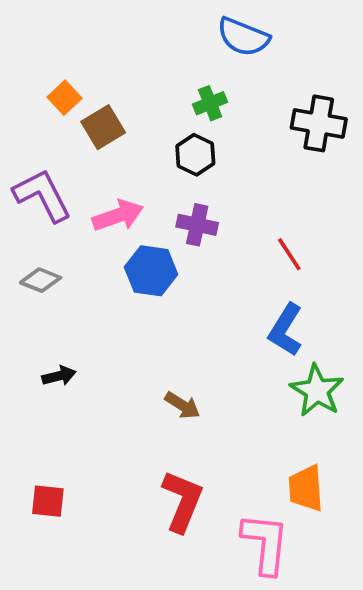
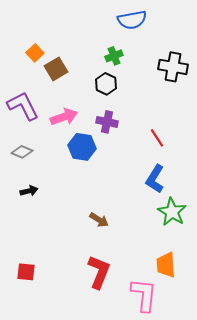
blue semicircle: (243, 37) -> (132, 20), turned -32
black arrow: (59, 376) -> (29, 191), moved

